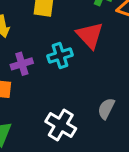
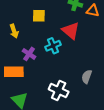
purple cross: (22, 64) -> (29, 54), turned -32

